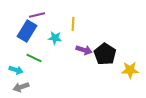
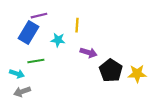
black pentagon: (105, 54) -> (111, 70), moved
green line: (34, 58) -> (36, 61), turned -35

